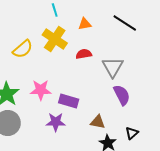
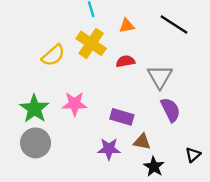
purple rectangle: (69, 101) -> (122, 117), moved
purple star: (56, 122) -> (109, 149), moved
black triangle: (132, 133) -> (193, 155), moved

